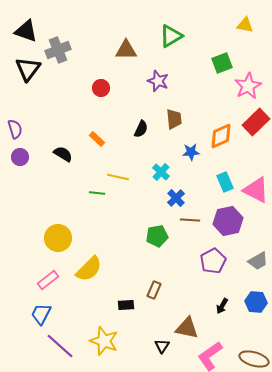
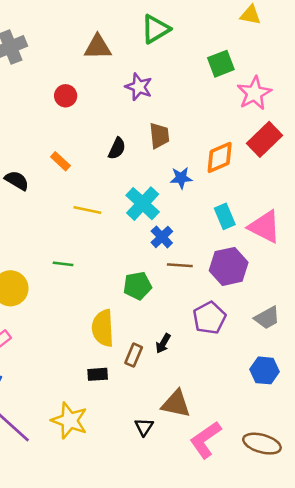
cyan cross: (161, 172) -> (143, 204), size x1.5
green line: (97, 193) -> (63, 264), moved
yellow semicircle: (89, 269) -> (103, 328), moved, turned 132
black arrow: (222, 306) -> (163, 343), moved

